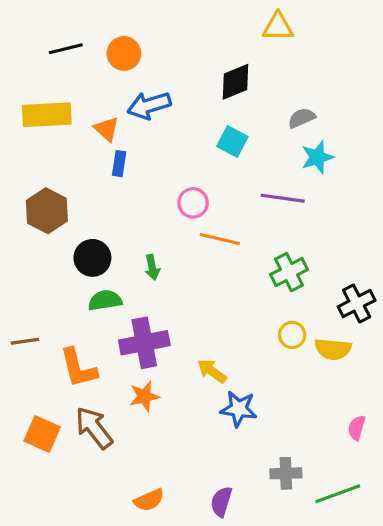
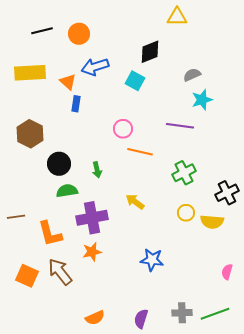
cyan square: (232, 142) -> (135, 81), moved
yellow arrow: (212, 371) -> (135, 202), moved
gray cross: (286, 473) -> (182, 313), moved

